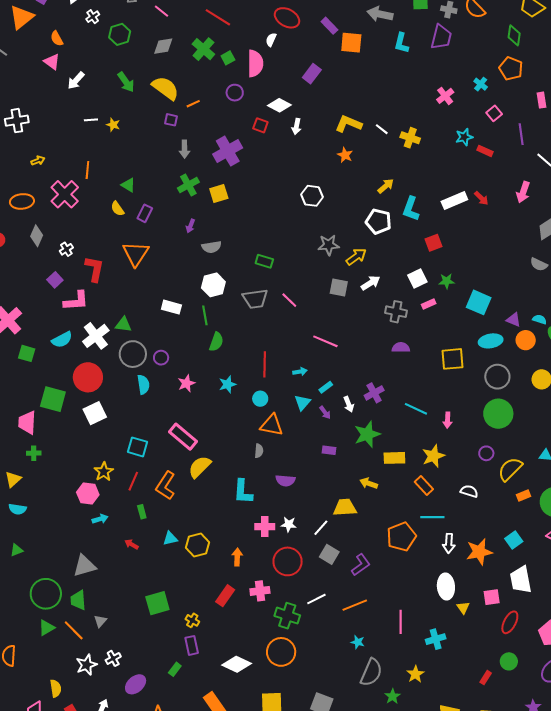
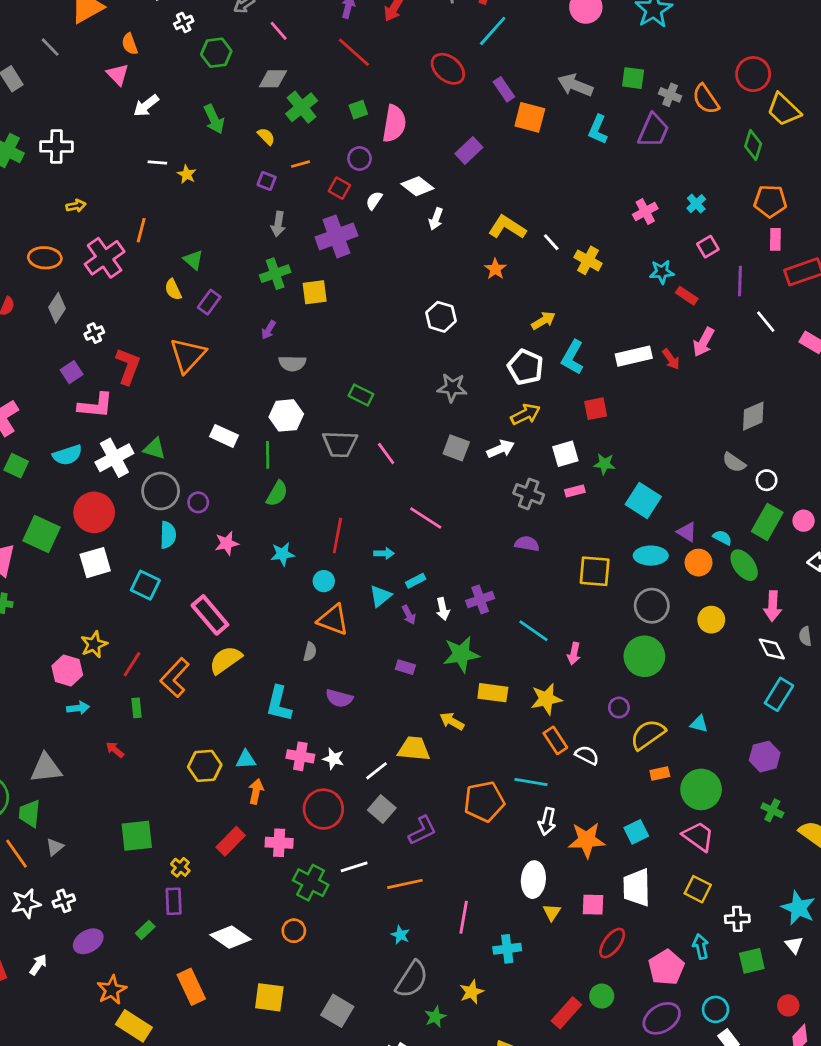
white semicircle: (271, 40) -> (374, 201), moved
green cross: (203, 49) -> (302, 107), moved
orange pentagon: (511, 69) -> (770, 201), moved, turned -30
yellow semicircle: (165, 88) -> (266, 136), size x0.5
red square: (260, 125) -> (339, 188), moved
pink arrow: (523, 192) -> (704, 342), moved
yellow arrow: (356, 257) -> (525, 414), moved
cyan square: (138, 447) -> (145, 585), moved
orange rectangle: (424, 485) -> (555, 740), moved
cyan triangle: (170, 538) -> (246, 760), moved
orange circle: (281, 652) -> (294, 931), size x0.6
red rectangle: (486, 678) -> (566, 1013), size x1.6

